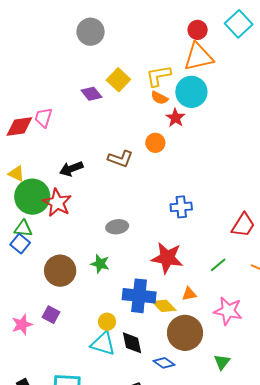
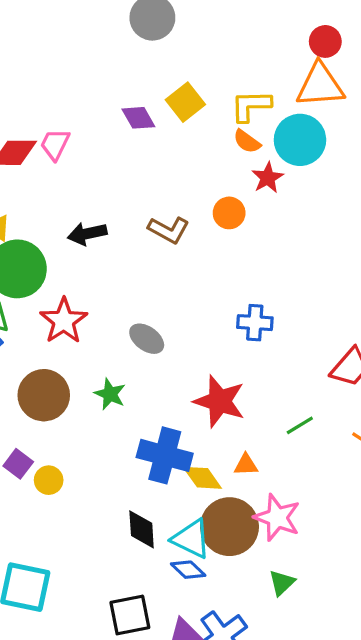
red star: (57, 203) -> (64, 321), moved
gray ellipse: (117, 227) -> (147, 339), turned 35
pink star: (228, 311) -> (277, 518), moved
yellow circle: (107, 322) -> (49, 480), moved
cyan triangle: (103, 344) -> (191, 539), moved

